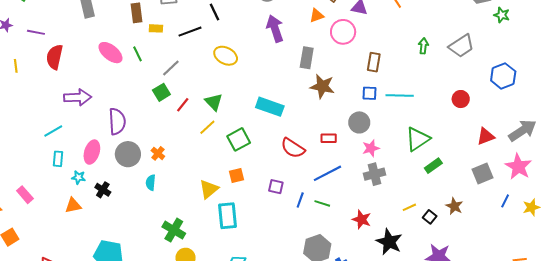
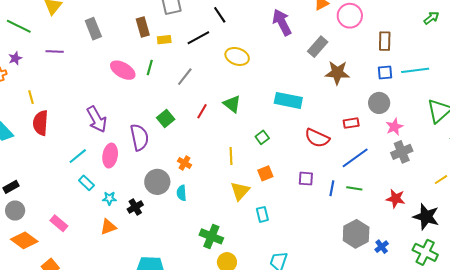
purple line: (36, 32) -> (55, 51), moved
green arrow: (423, 46) -> (431, 18), turned 56
green line: (138, 54) -> (150, 67), turned 49
red semicircle: (55, 57) -> (41, 123), moved
gray rectangle: (307, 58) -> (318, 47), turned 40
green square: (161, 92) -> (166, 119), moved
purple arrow: (78, 97) -> (97, 119), turned 72
yellow line: (207, 127) -> (231, 156), moved, turned -42
green square: (239, 139) -> (262, 137), size x0.6
pink ellipse: (92, 152) -> (110, 156), moved
gray circle: (128, 154) -> (157, 182), moved
cyan rectangle: (58, 159) -> (86, 183), turned -42
black cross: (103, 190) -> (135, 207), turned 35
cyan rectangle: (227, 216) -> (262, 214), size x0.6

